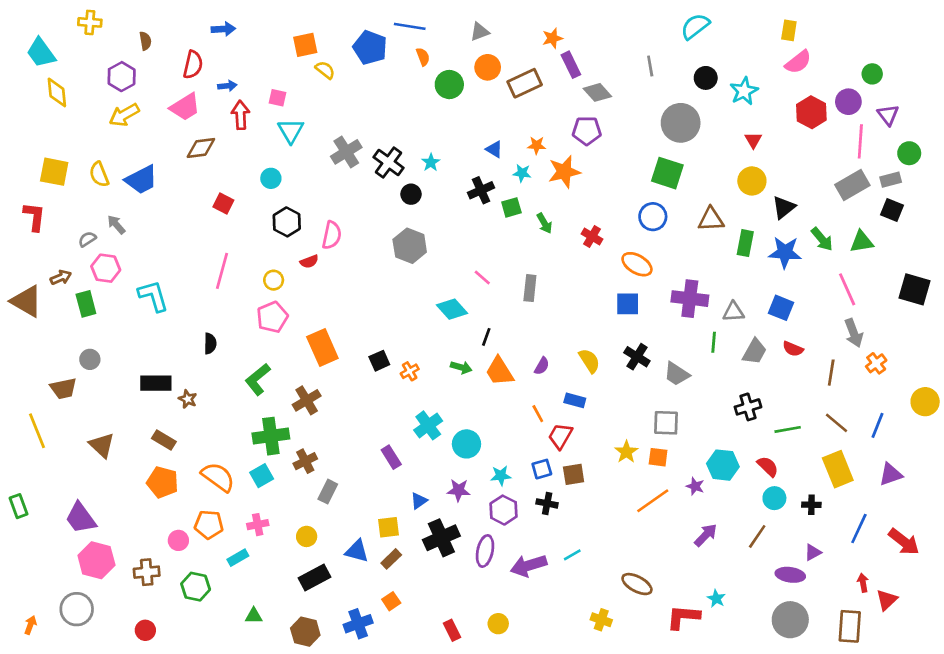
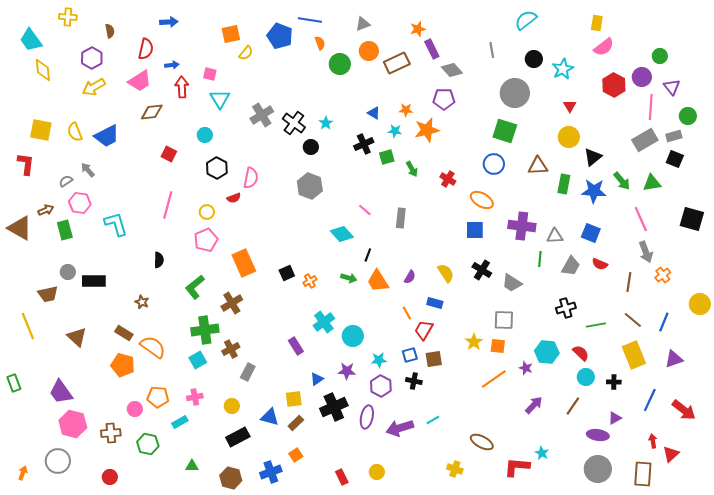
yellow semicircle: (325, 70) -> (246, 53), turned 91
black rectangle: (156, 383) -> (94, 281), moved
orange semicircle: (218, 477) -> (153, 347), moved

